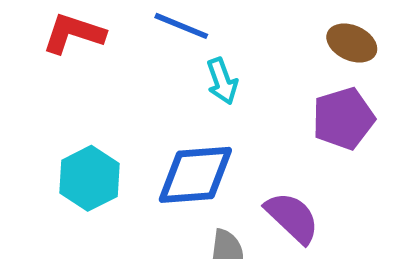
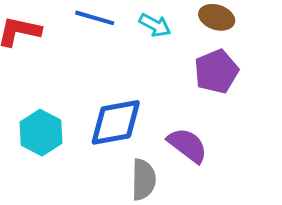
cyan arrow: (222, 81) -> (155, 25), moved, turned -36

